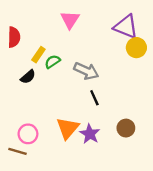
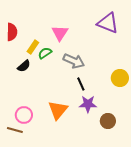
pink triangle: (70, 20) -> (60, 33), moved
yellow circle: (136, 48) -> (120, 78), moved
brown circle: (126, 128) -> (108, 121), moved
purple star: (90, 134) -> (88, 104), moved, turned -30

